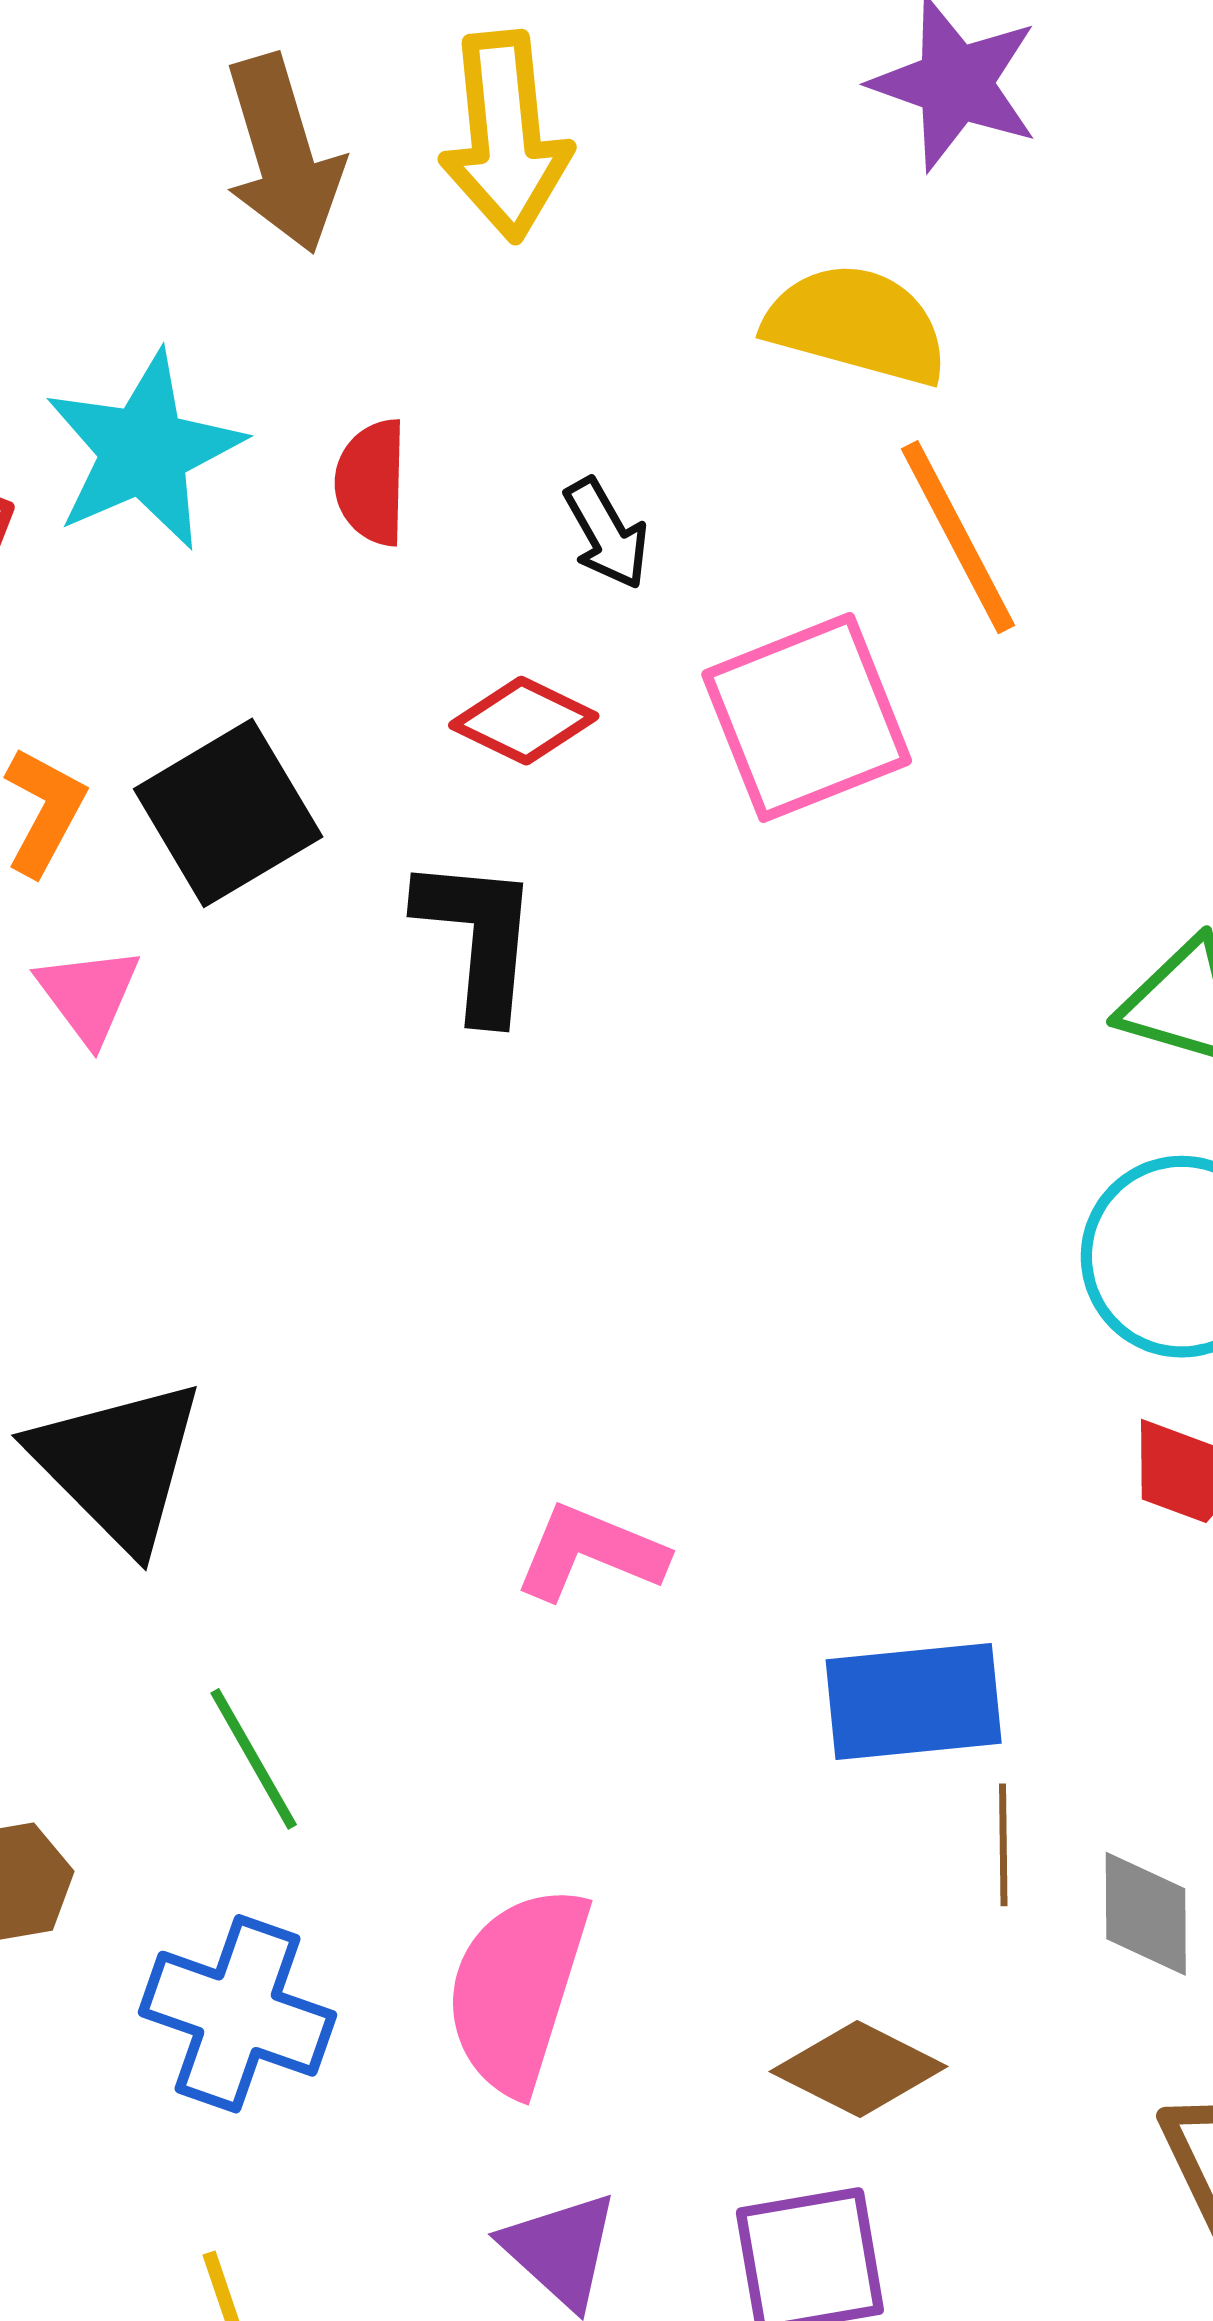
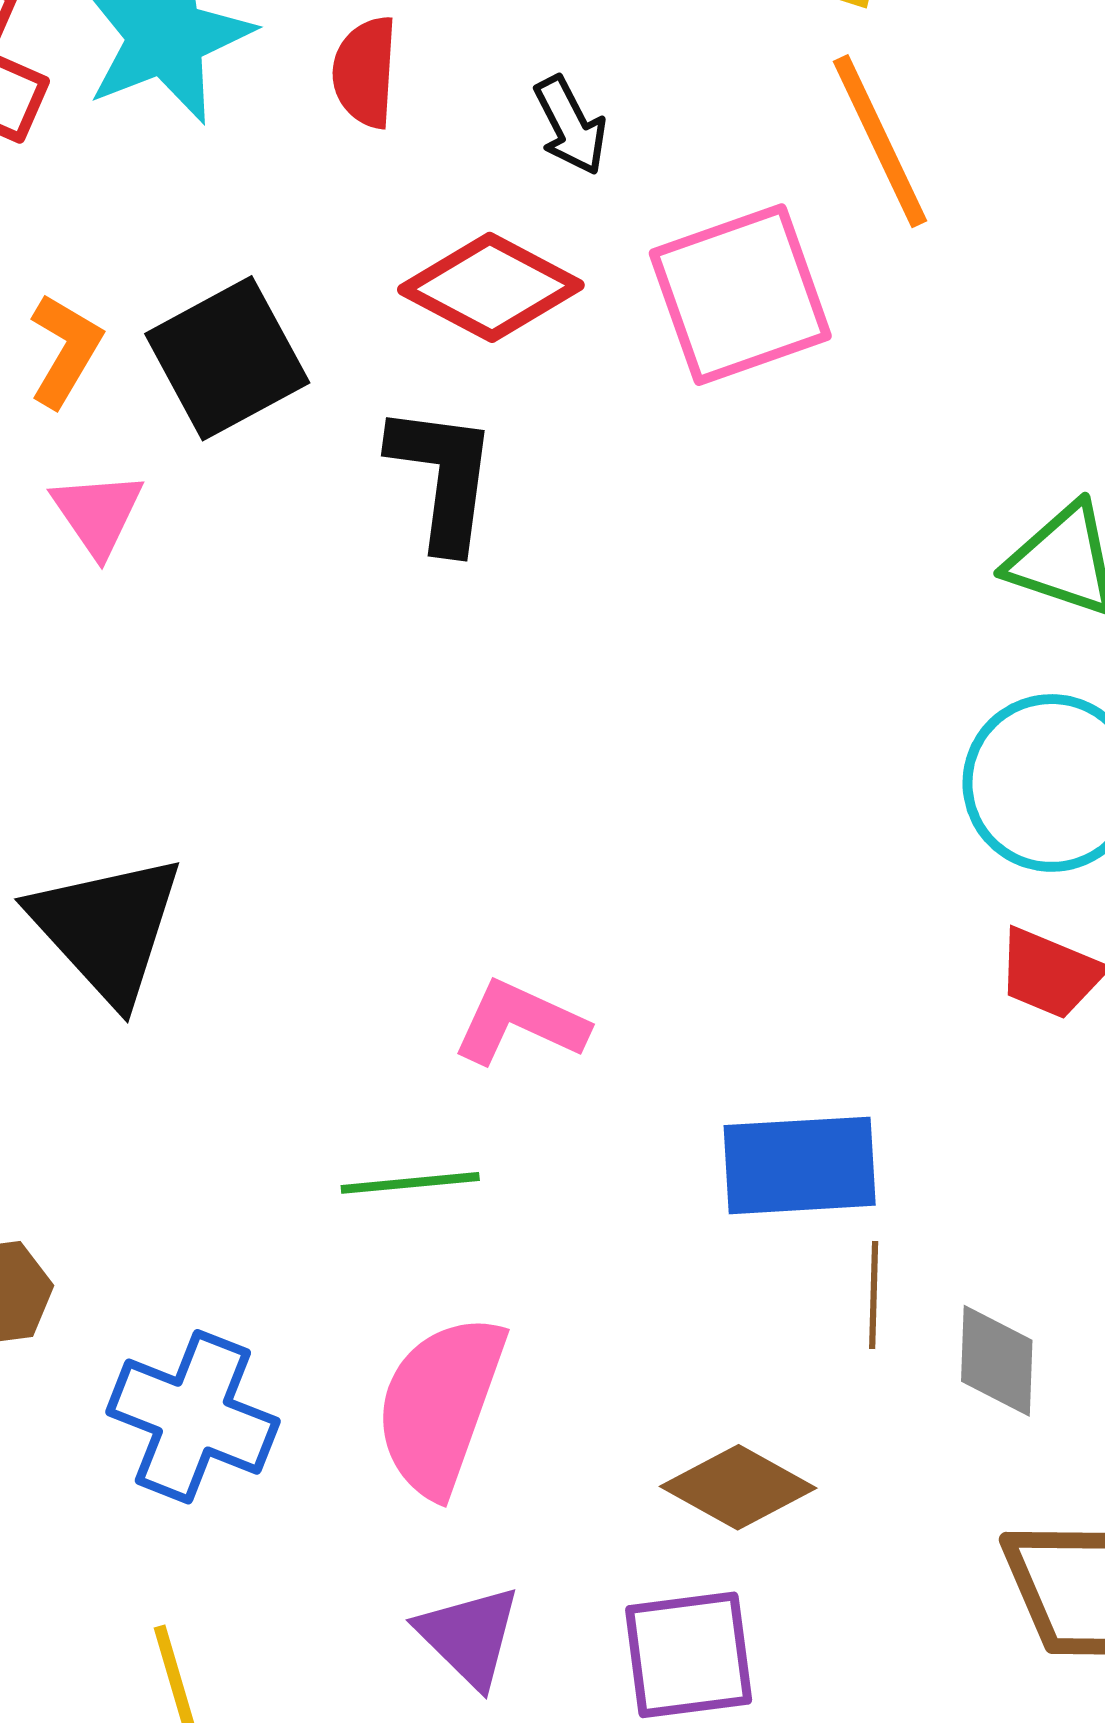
red diamond: (524, 721) -> (491, 287), size x1.4
green line: (254, 1759) -> (410, 1183), moved, turned -68

